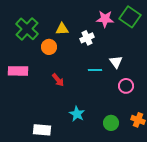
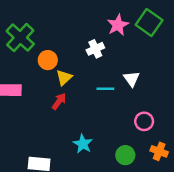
pink star: (105, 19) -> (118, 25), turned -30
yellow triangle: (62, 29) -> (64, 78), moved, turned -40
red arrow: (58, 80) -> (59, 101), turned -104
pink circle: (126, 86) -> (144, 121), moved

